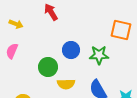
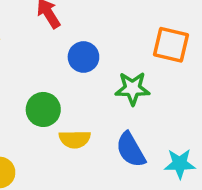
blue circle: (71, 50) -> (83, 57), moved

